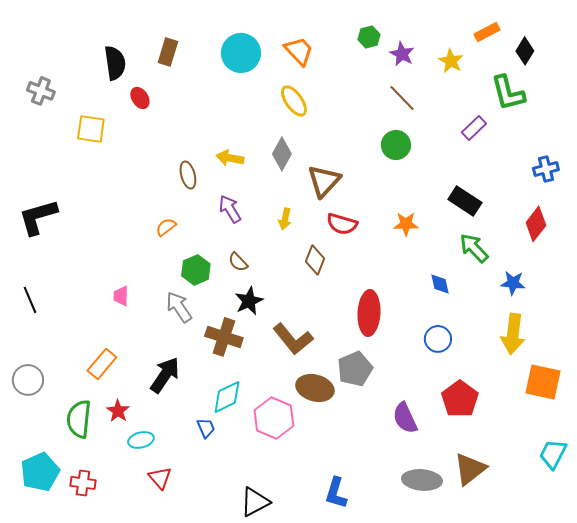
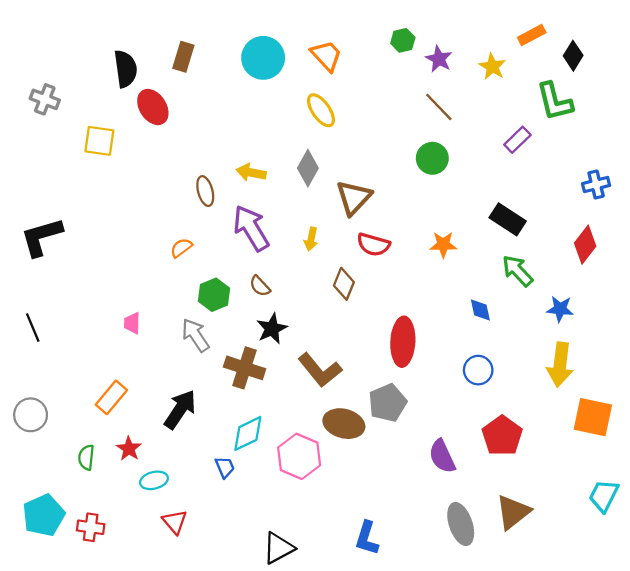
red ellipse: (140, 98) -> (153, 107), size x1.5
purple arrow: (230, 209) -> (251, 228), size x1.5
green semicircle: (79, 419) -> (86, 457), size x0.6
gray ellipse: (422, 480) -> (461, 524), turned 66

